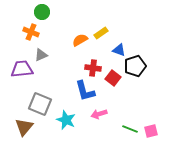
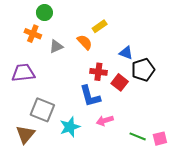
yellow rectangle: (101, 33) -> (100, 26), moved
orange semicircle: (80, 40) -> (85, 42), turned 77
gray triangle: (41, 55) -> (56, 46), moved
cyan star: (66, 120) -> (70, 127), turned 30

